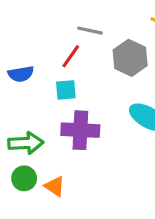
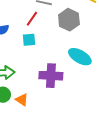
purple cross: (80, 130) -> (51, 76), moved

